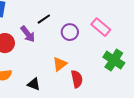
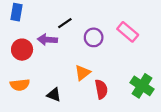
purple arrow: (28, 34) -> (47, 40), turned 132
green cross: (114, 60) -> (142, 86), moved

